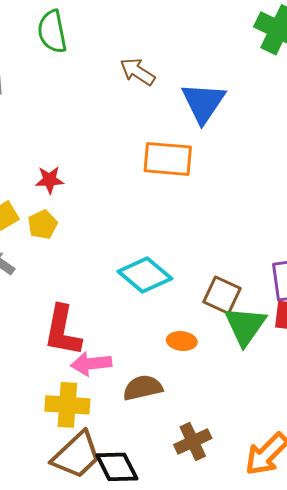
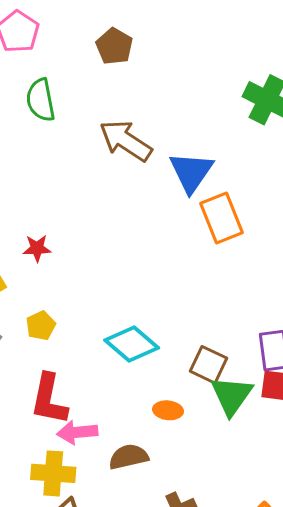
brown arrow: (138, 72) -> (126, 141), size x1.5
orange rectangle: (168, 159) -> (222, 218), moved, turned 63
yellow pentagon: (43, 225) -> (41, 326), moved

